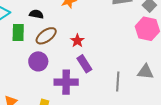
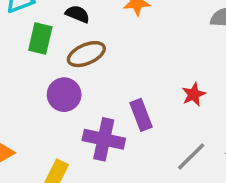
red star: (77, 41) -> (194, 94), moved
gray line: (118, 82) -> (191, 156), turned 30

